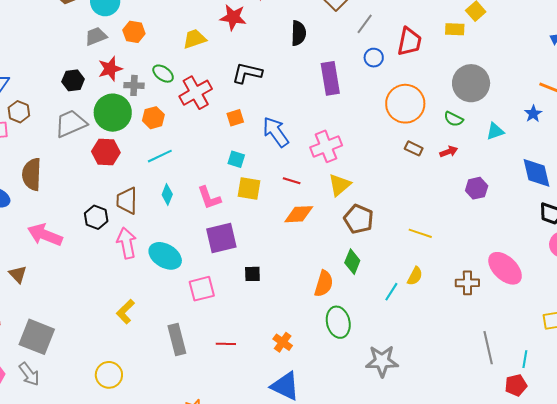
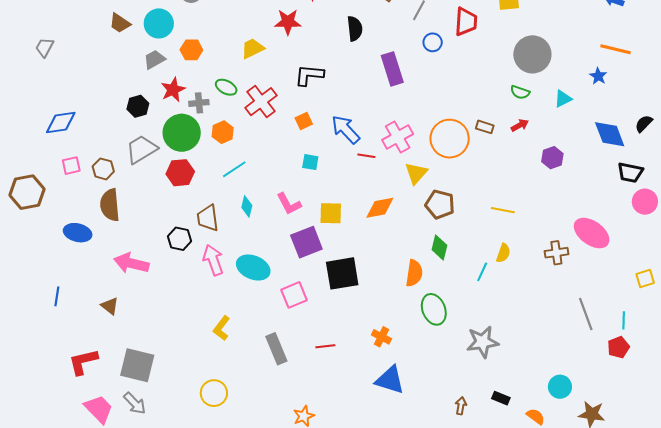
orange circle: (405, 104) -> (450, 139), moved
brown hexagon: (19, 112) -> (103, 169), moved
red line: (292, 181) -> (366, 156), moved
yellow square: (249, 189) -> (331, 213), moved
black square: (252, 274) -> (342, 273), size x2.0

